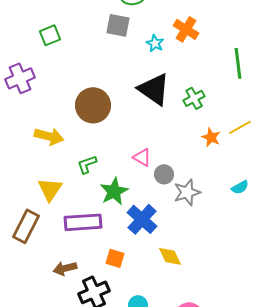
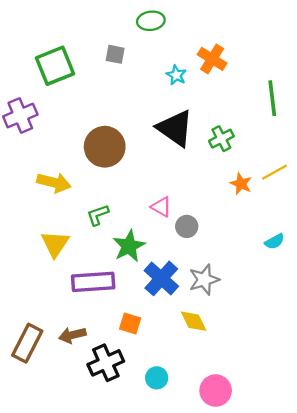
gray square: (118, 25) -> (115, 54), moved, size x0.7
green square: (50, 35) -> (55, 66), size x1.6
gray star: (187, 192) -> (204, 280), moved
brown rectangle: (26, 226) -> (27, 343), moved

